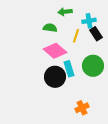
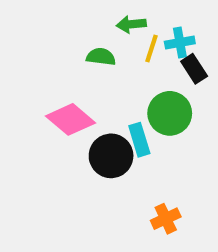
yellow line: (76, 36) -> (152, 49), moved
pink diamond: (55, 51) -> (71, 119), moved
green circle: (93, 66) -> (170, 113), moved

